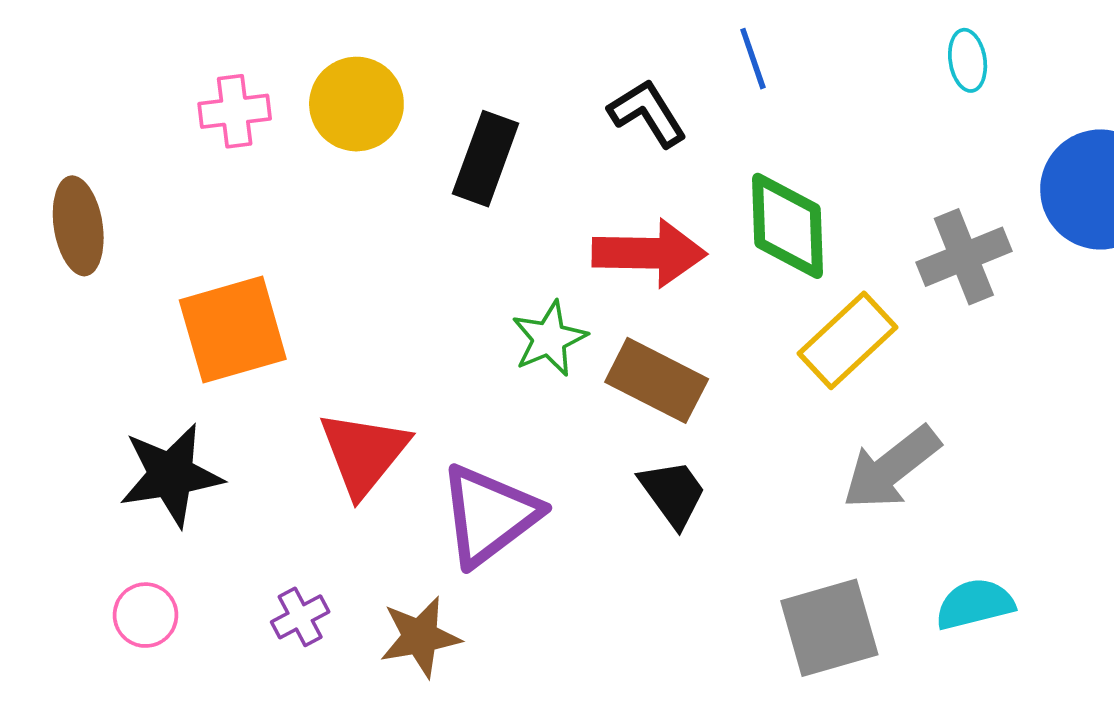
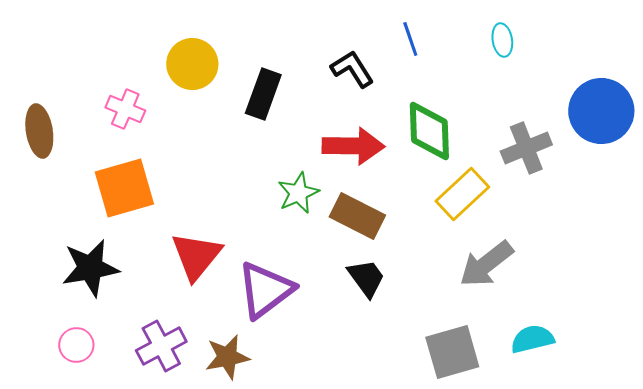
cyan ellipse: (968, 60) -> (502, 40), moved
pink cross: (235, 111) -> (125, 109), moved, turned 30
purple cross: (300, 617) -> (161, 346), size x1.6

